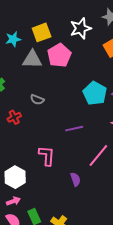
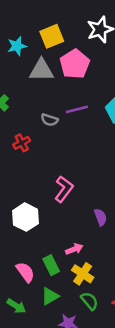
purple line: (74, 129) -> (77, 109), moved
pink L-shape: (47, 156) -> (64, 189), turned 35
pink arrow: (13, 201) -> (74, 249), moved

